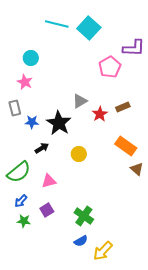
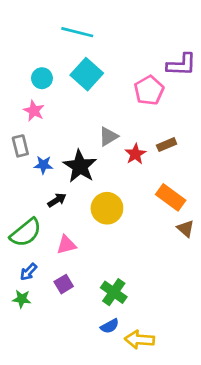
cyan square: (89, 28) -> (87, 74), moved
yellow circle: (79, 154) -> (107, 208), size x1.5
green star: (24, 221) -> (22, 299), moved
yellow arrow: (103, 251) -> (139, 340), turned 50

